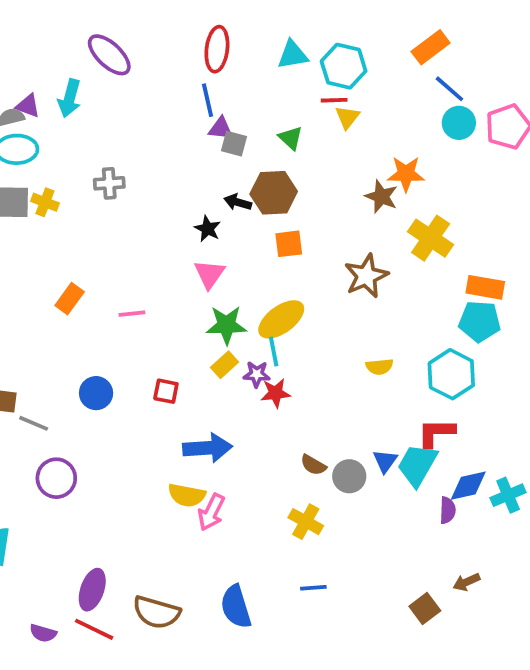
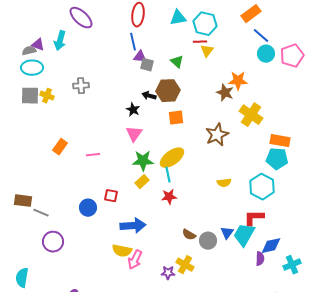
purple star: (257, 374) -> (168, 273), moved
blue circle: (96, 393) -> (88, 208), moved
cyan cross: (508, 495) -> (292, 265), moved

